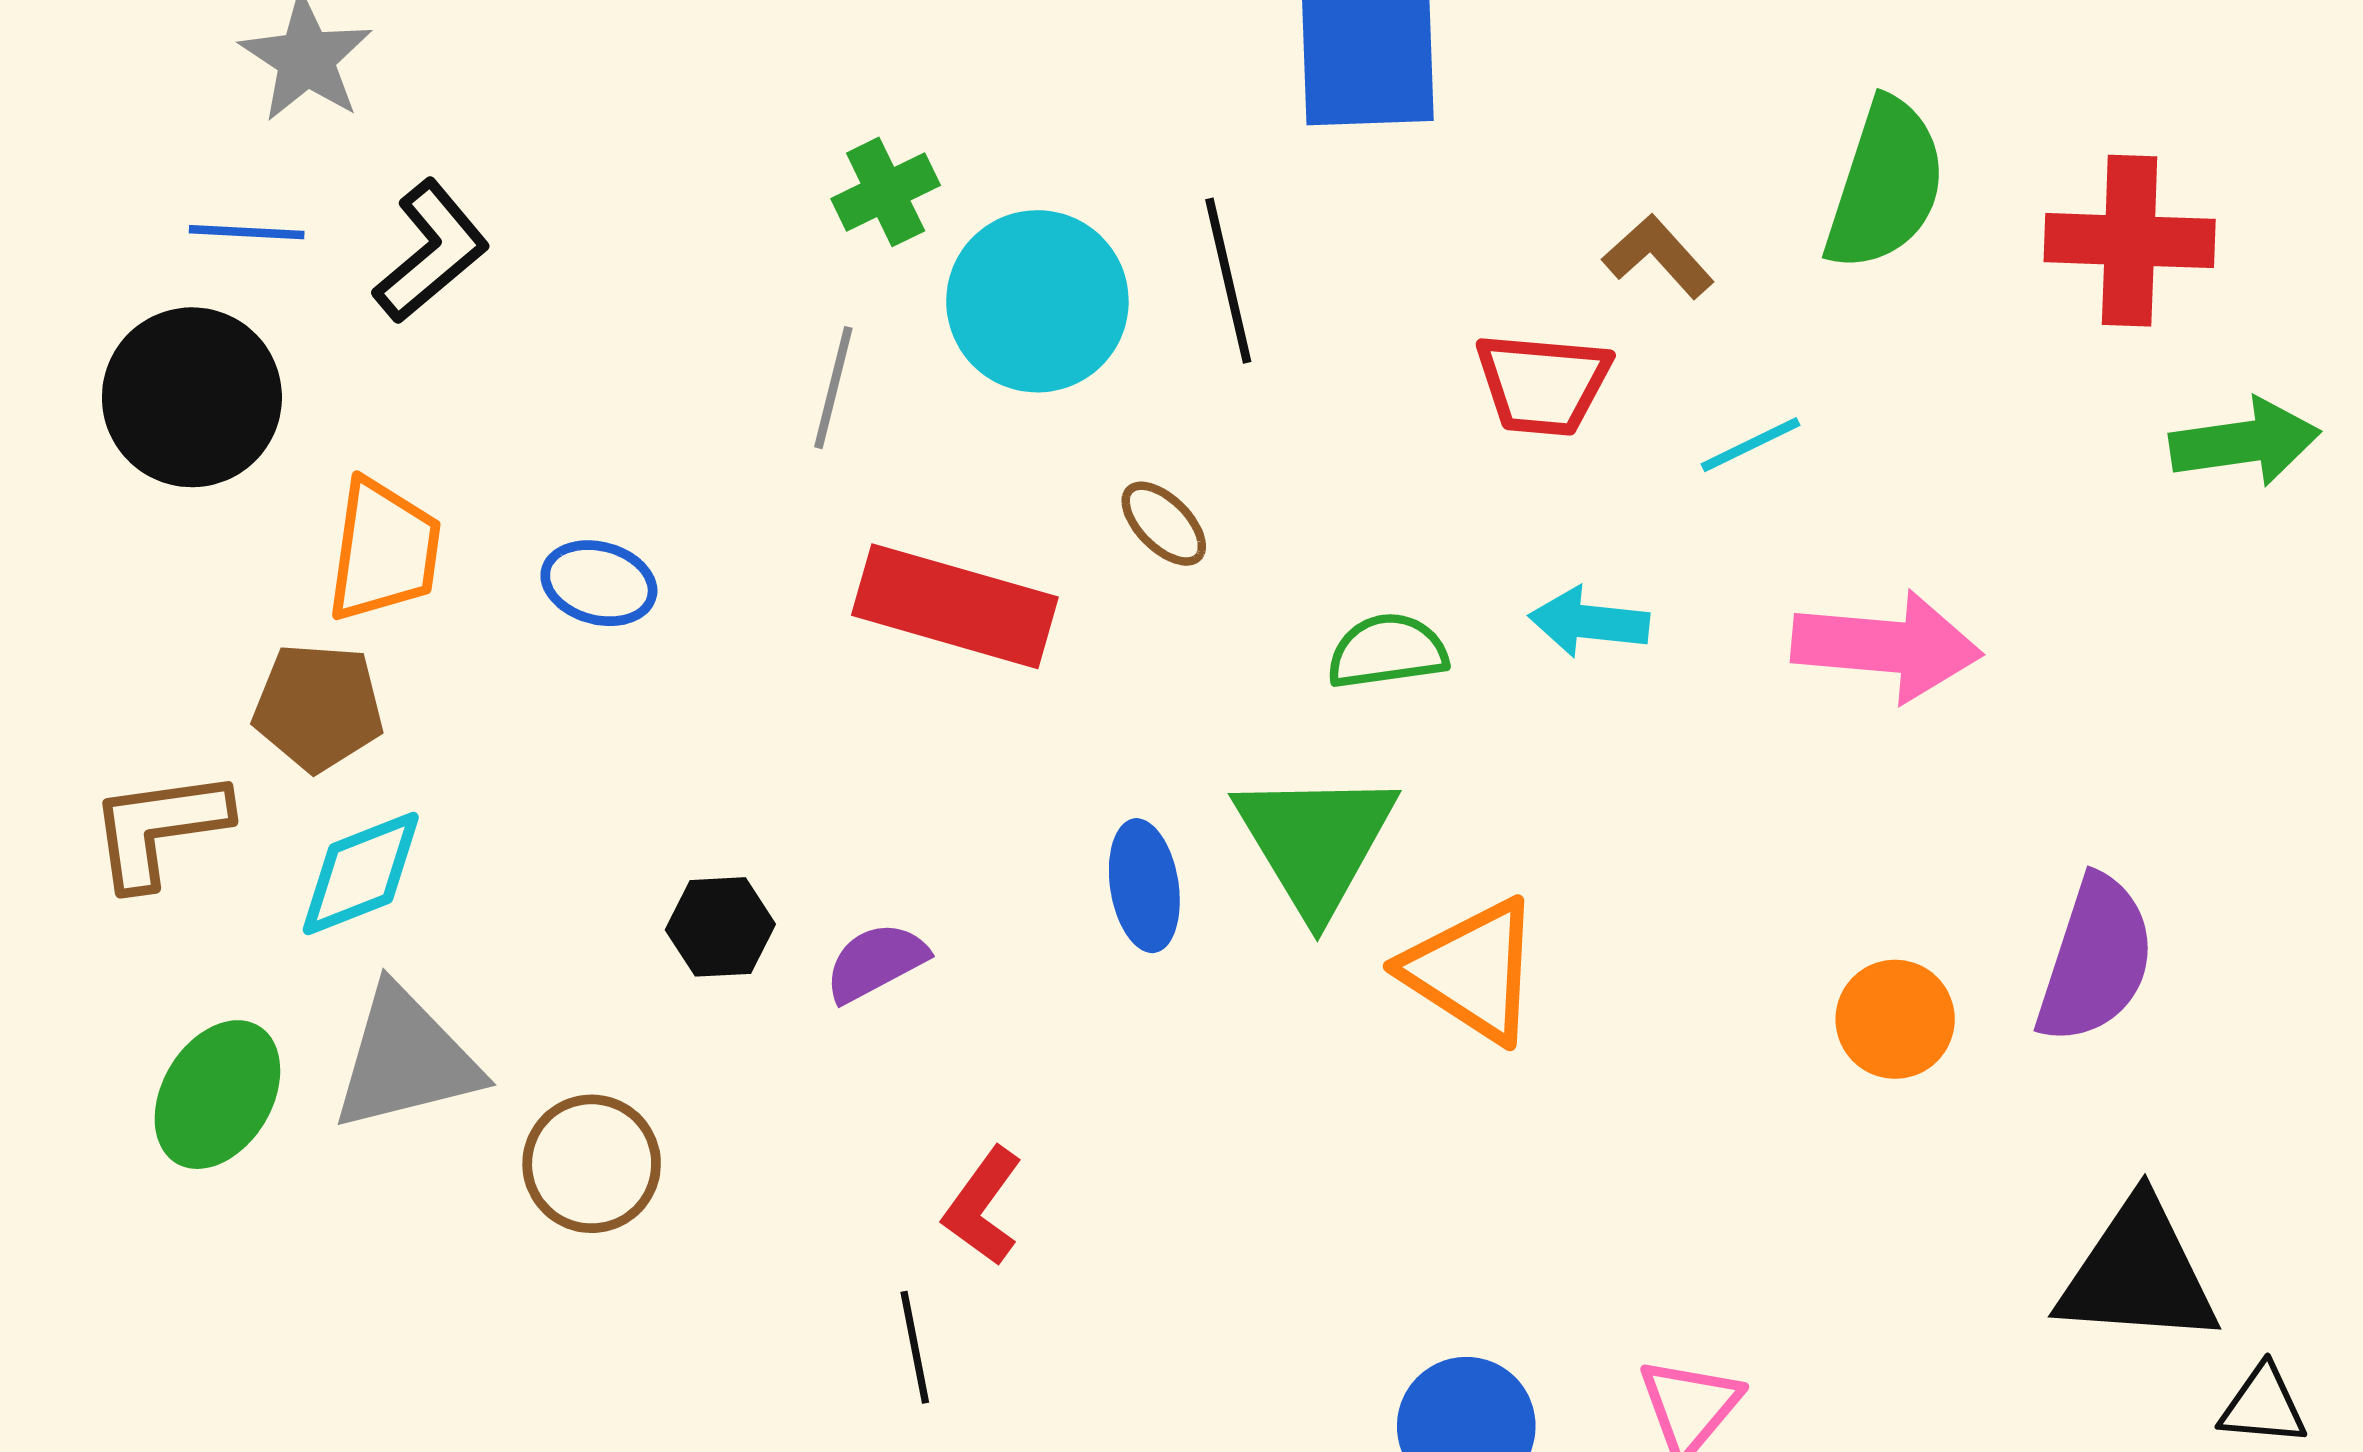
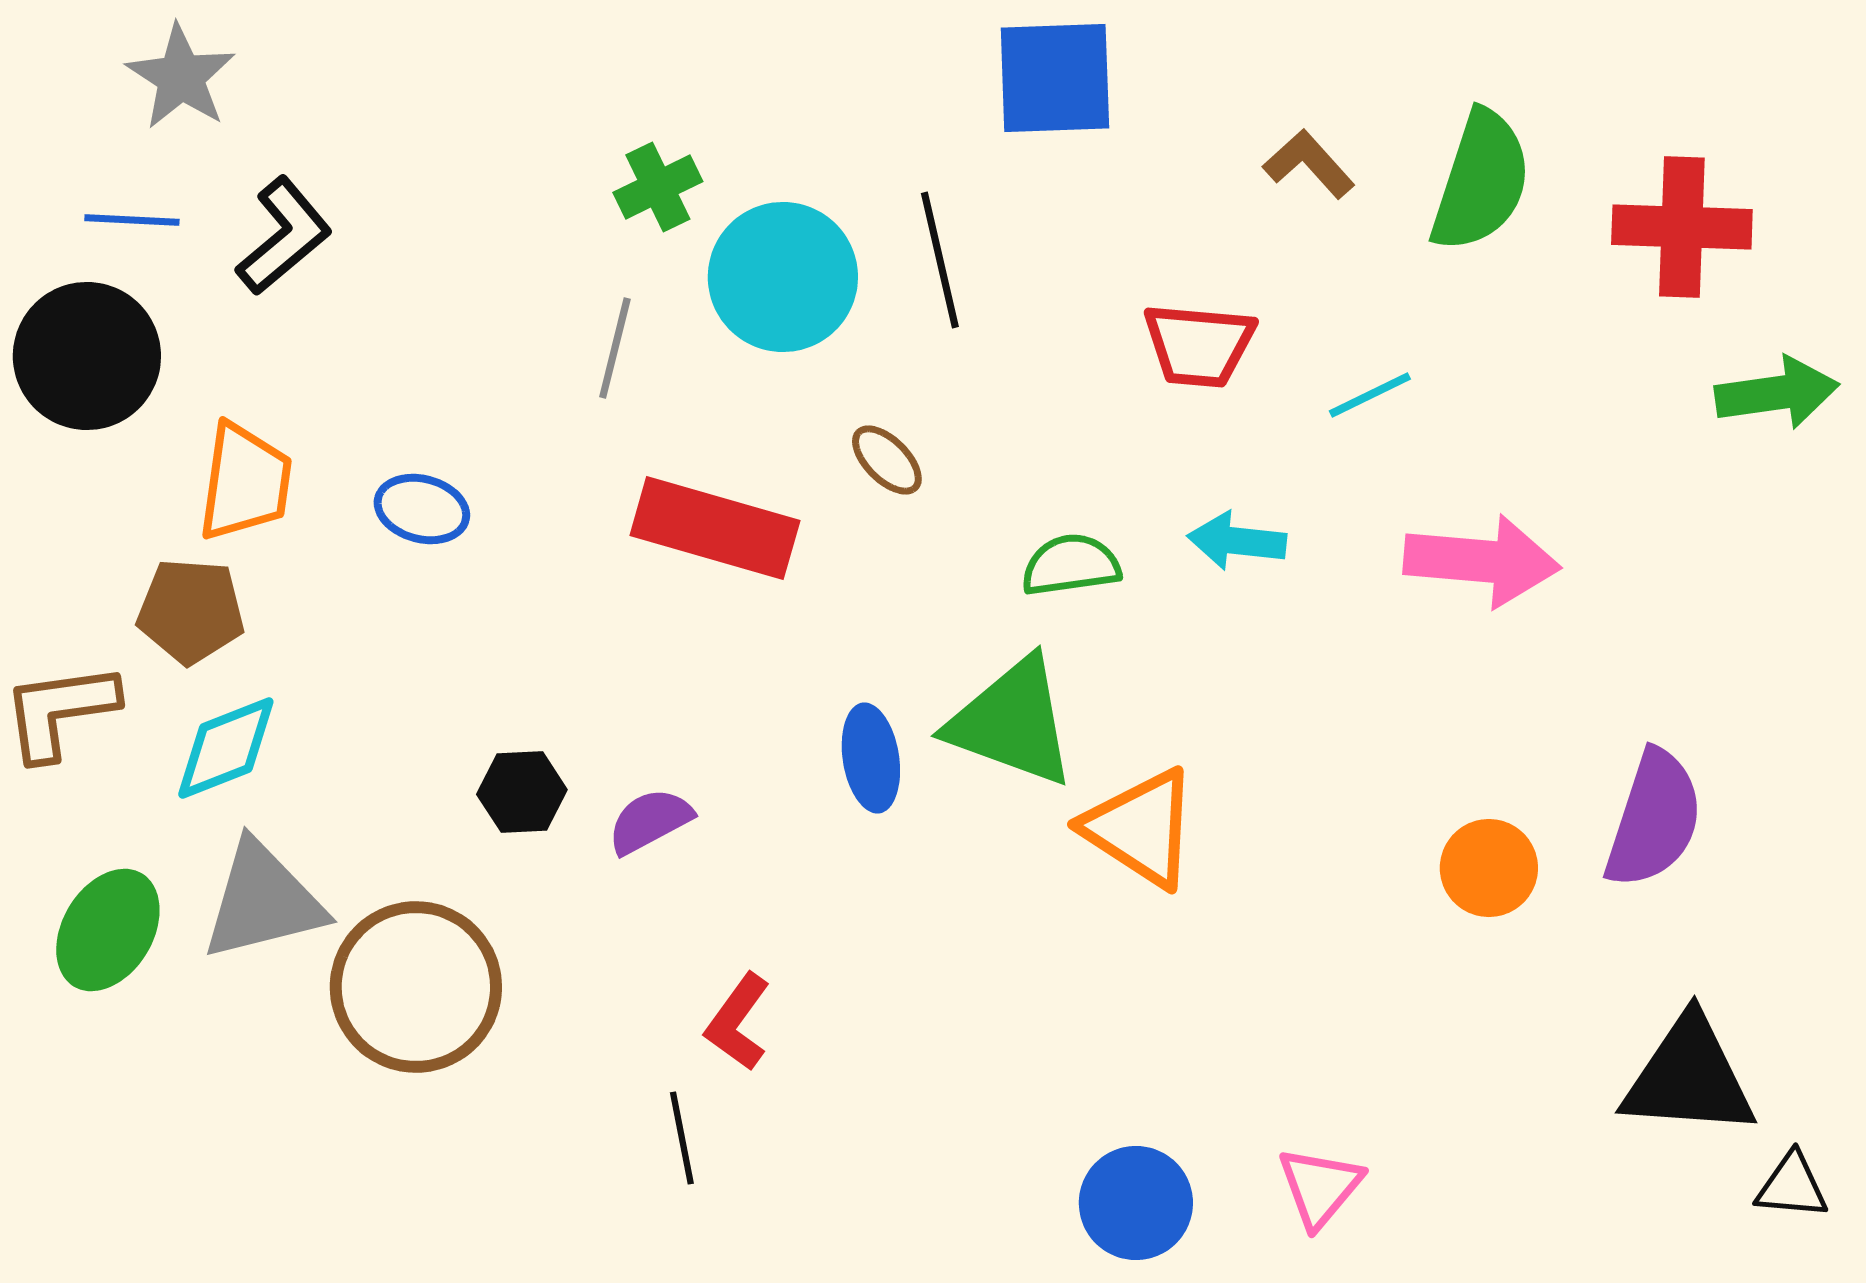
brown L-shape: (1658, 256) -> (1309, 164), moved
green triangle: (1316, 842) -> (1012, 722), turned -39
brown circle: (592, 1164) -> (416, 987), size x1.5

